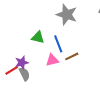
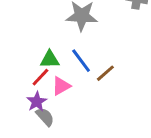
pink triangle: (52, 60) -> (61, 86), moved
red line: (12, 70) -> (40, 77), moved

